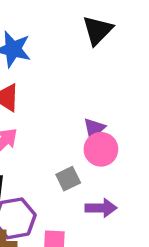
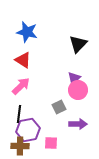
black triangle: (98, 30) -> (78, 44), moved

